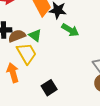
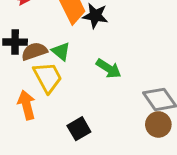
green arrow: (70, 30) -> (109, 68), moved

